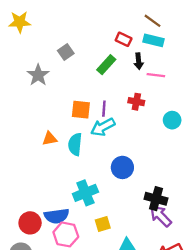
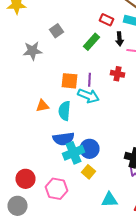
gray star: (38, 75) -> (32, 51), turned 30
cyan arrow: (103, 127) -> (88, 96), turned -130
blue circle: (122, 167) -> (90, 149), moved
blue semicircle: (57, 216) -> (64, 139), moved
yellow square: (103, 224) -> (88, 172), moved, turned -32

